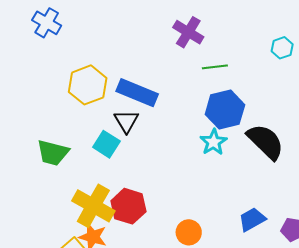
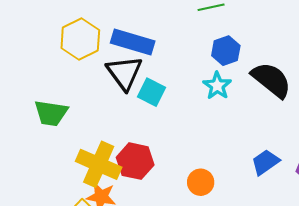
blue hexagon: (225, 110) -> (226, 51), size x0.7
black triangle: (126, 121) -> (124, 73), size x1.4
cyan square: (106, 144) -> (152, 92), moved

